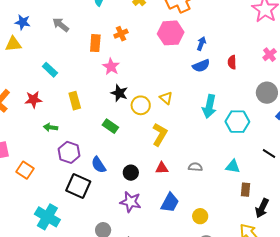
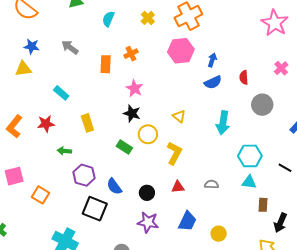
pink star: (111, 67) -> (134, 88), moved
gray circle: (267, 93) -> (262, 105), moved
yellow circle: (141, 105) -> (148, 134), moved
cyan hexagon: (237, 122) -> (250, 156), moved

